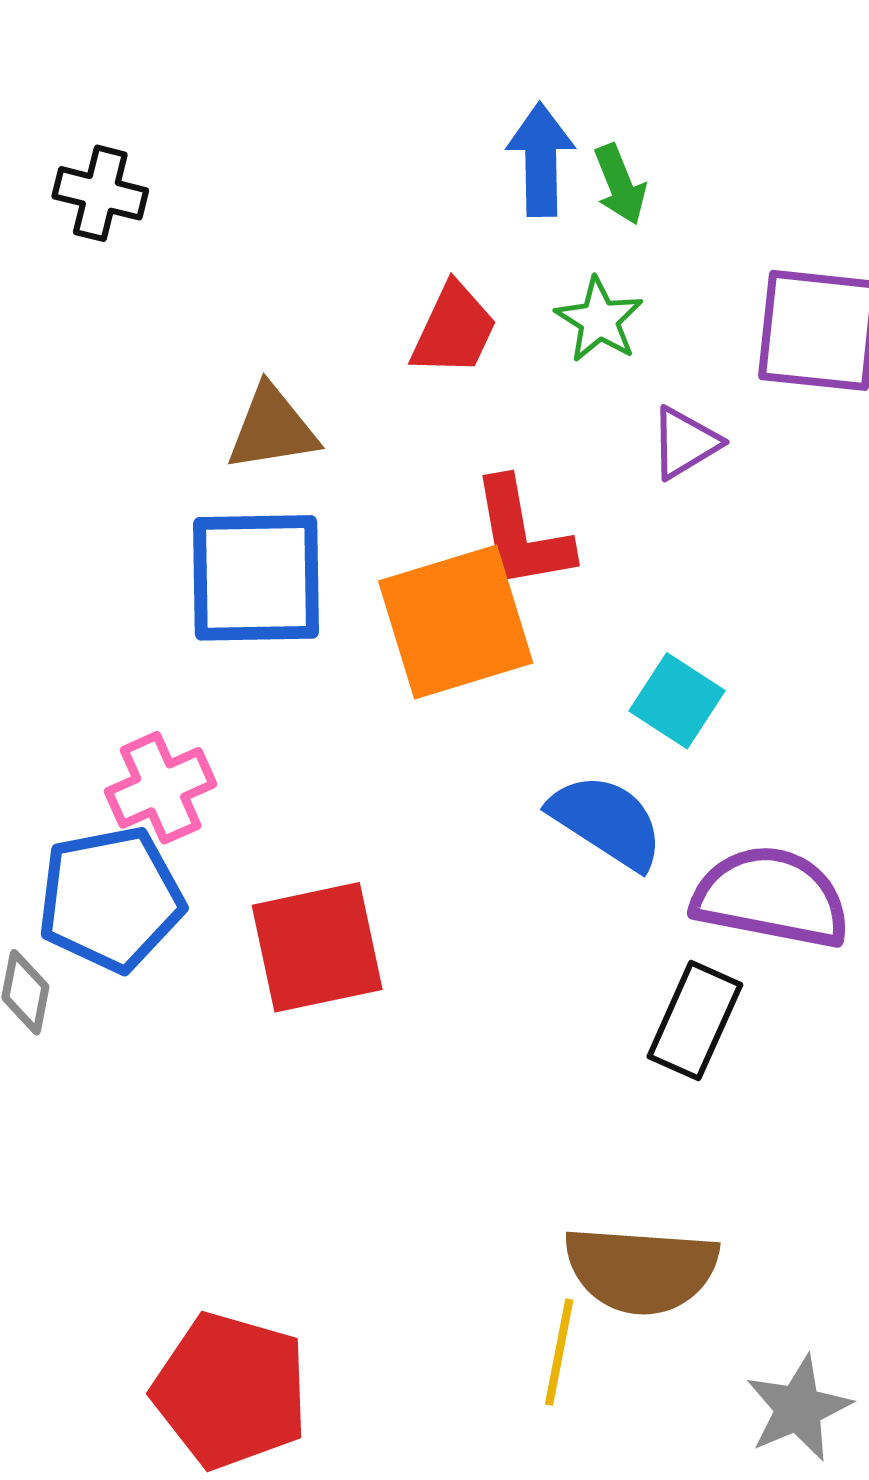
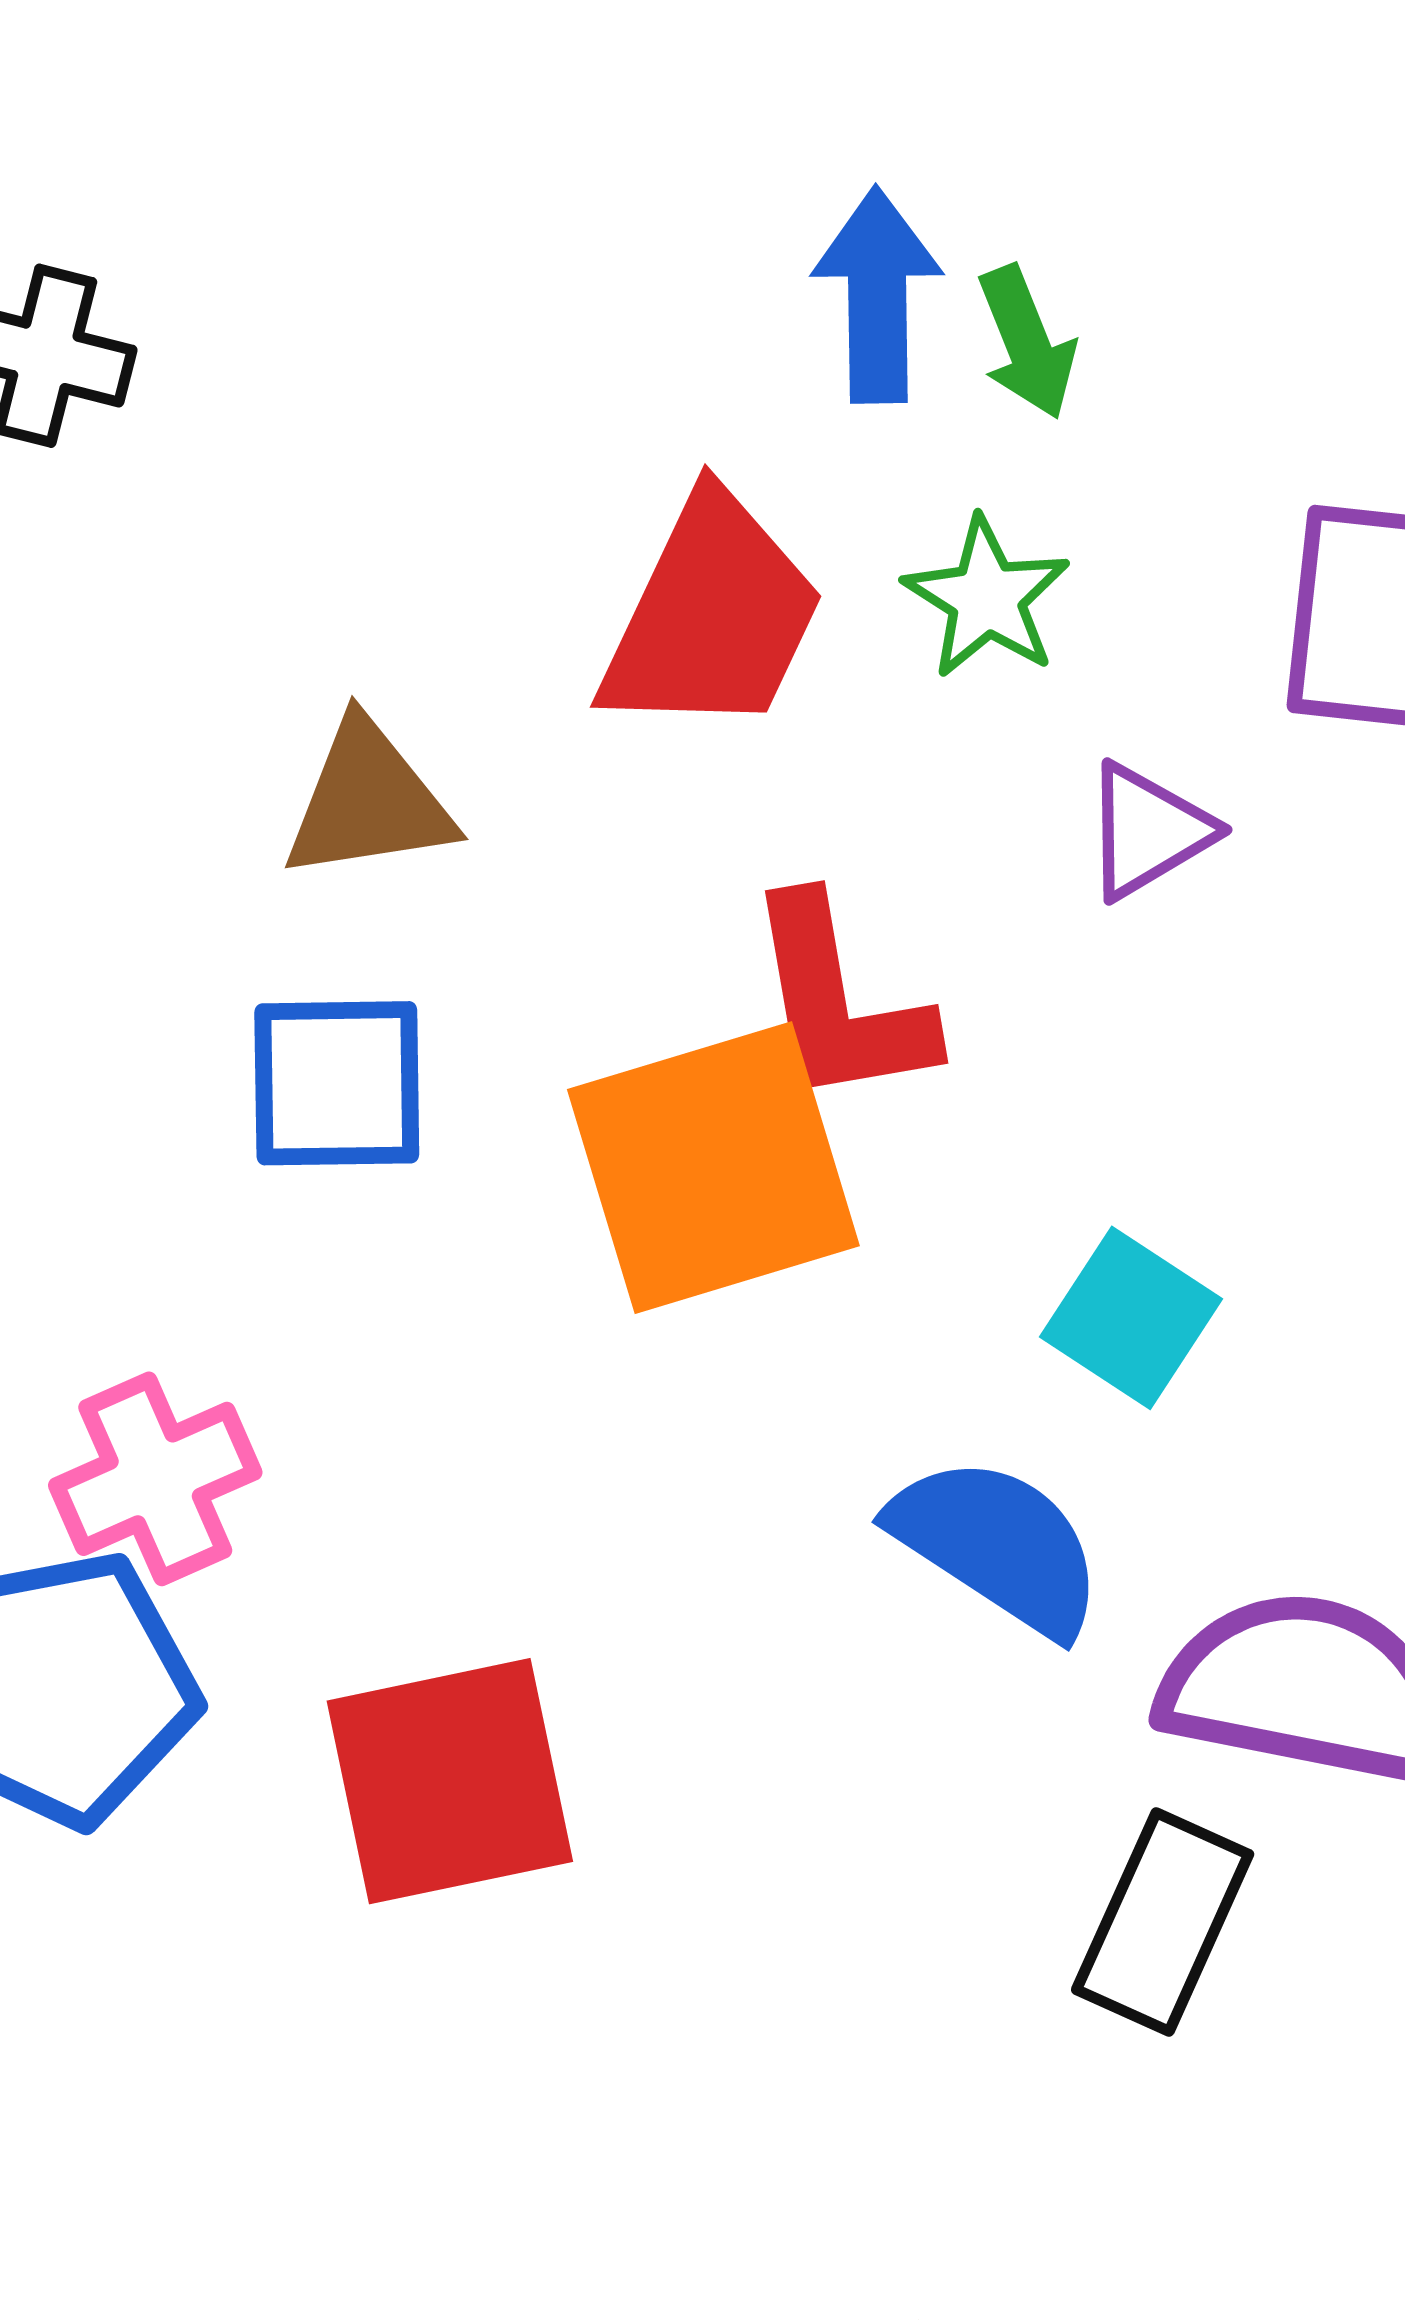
red trapezoid: (454, 330) -> (712, 616), size x1.4
blue square: (256, 578) -> (337, 1083), size x0.7

